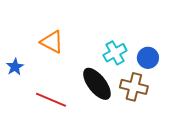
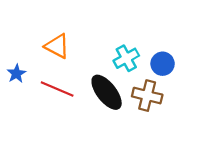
red line: (51, 100) -> (57, 89), moved

